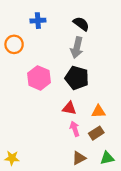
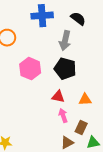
blue cross: (38, 21) -> (42, 16), moved, size x1.5
black semicircle: (81, 24) -> (78, 19), moved
brown rectangle: (96, 133) -> (81, 128), moved, turned -32

